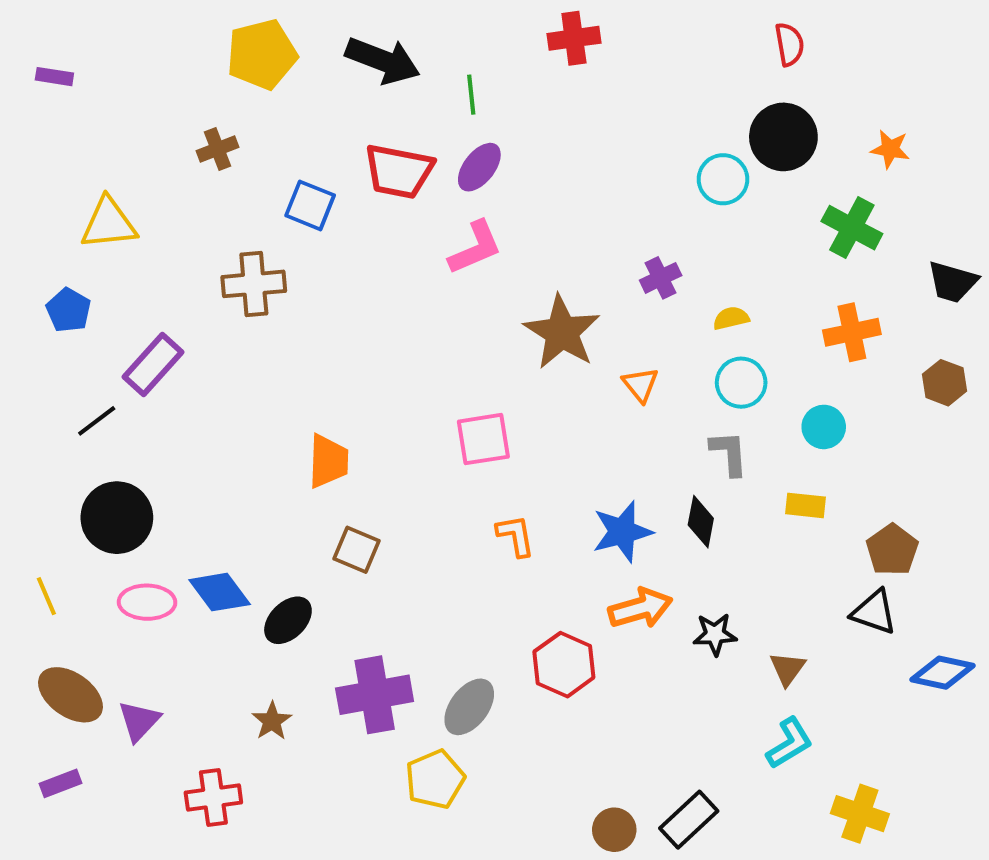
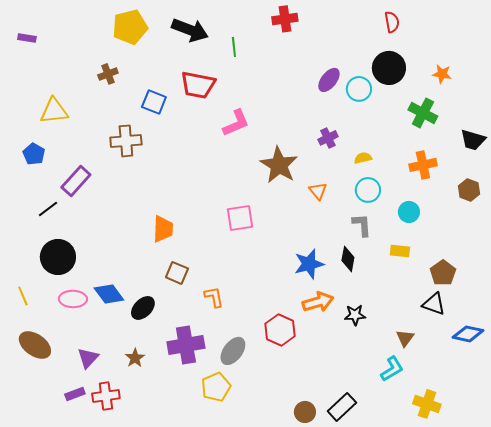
purple ellipse: (479, 167) -> (329, 80), moved
orange L-shape: (516, 536) -> (214, 297), moved
brown triangle: (787, 669) -> (405, 338), moved
purple triangle: (139, 721) -> (88, 358), moved
purple rectangle: (60, 783) -> (75, 394), moved

